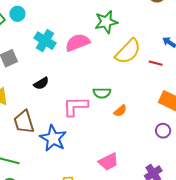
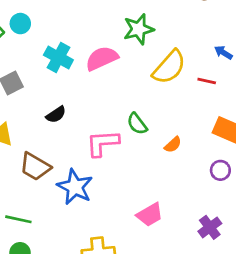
green semicircle: (102, 93) -> (137, 124), turned 54
orange semicircle: (120, 111) -> (173, 145), moved
brown trapezoid: (24, 122) -> (35, 167), turned -40

